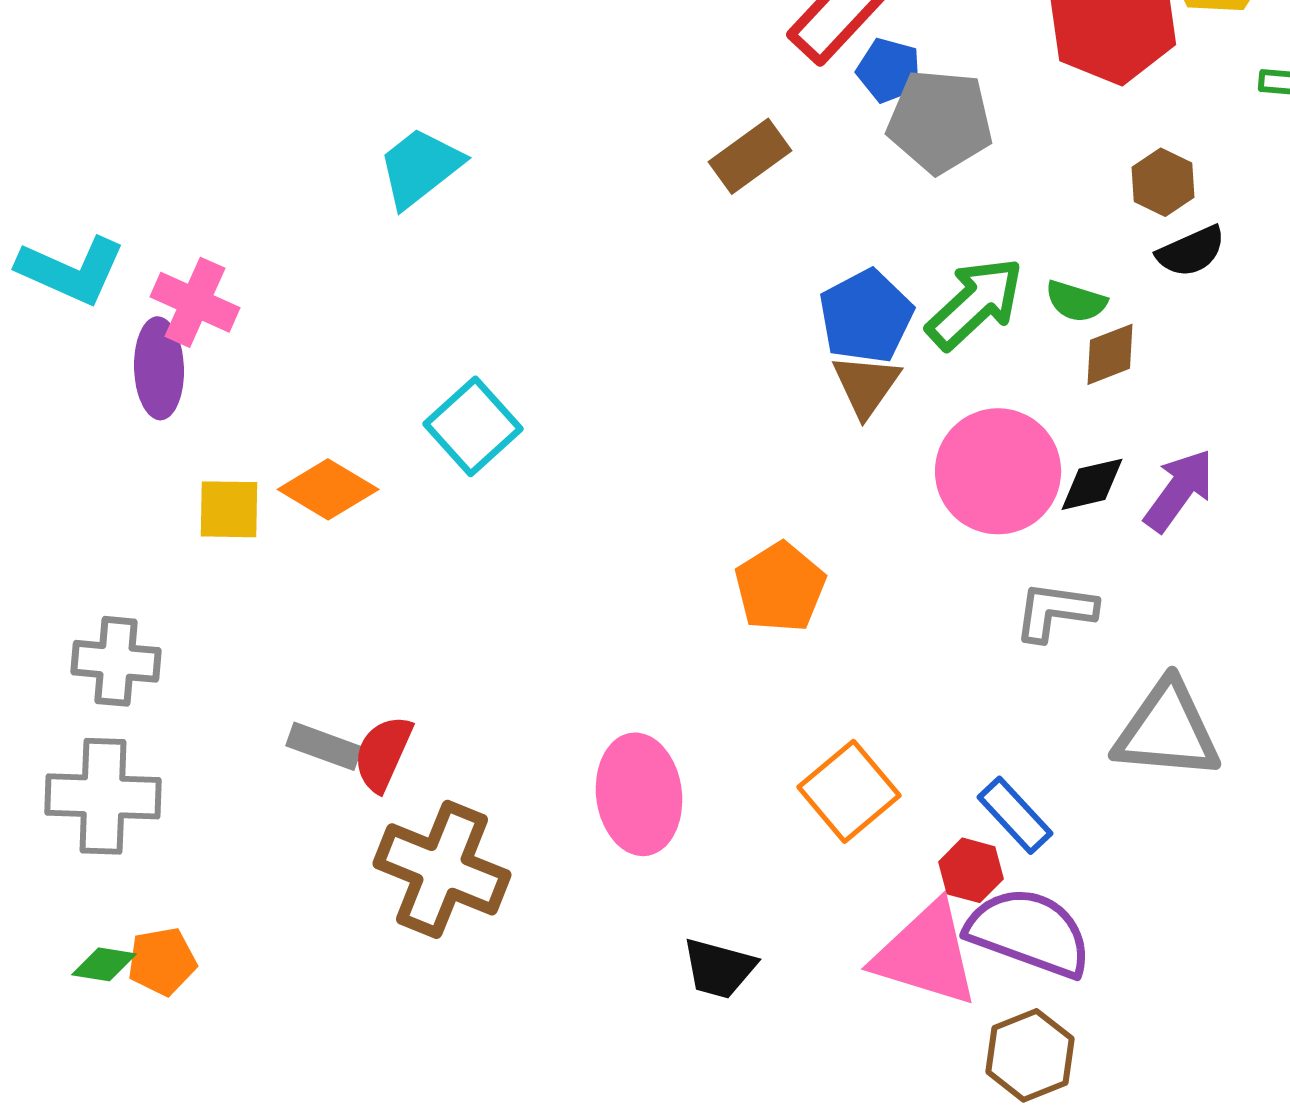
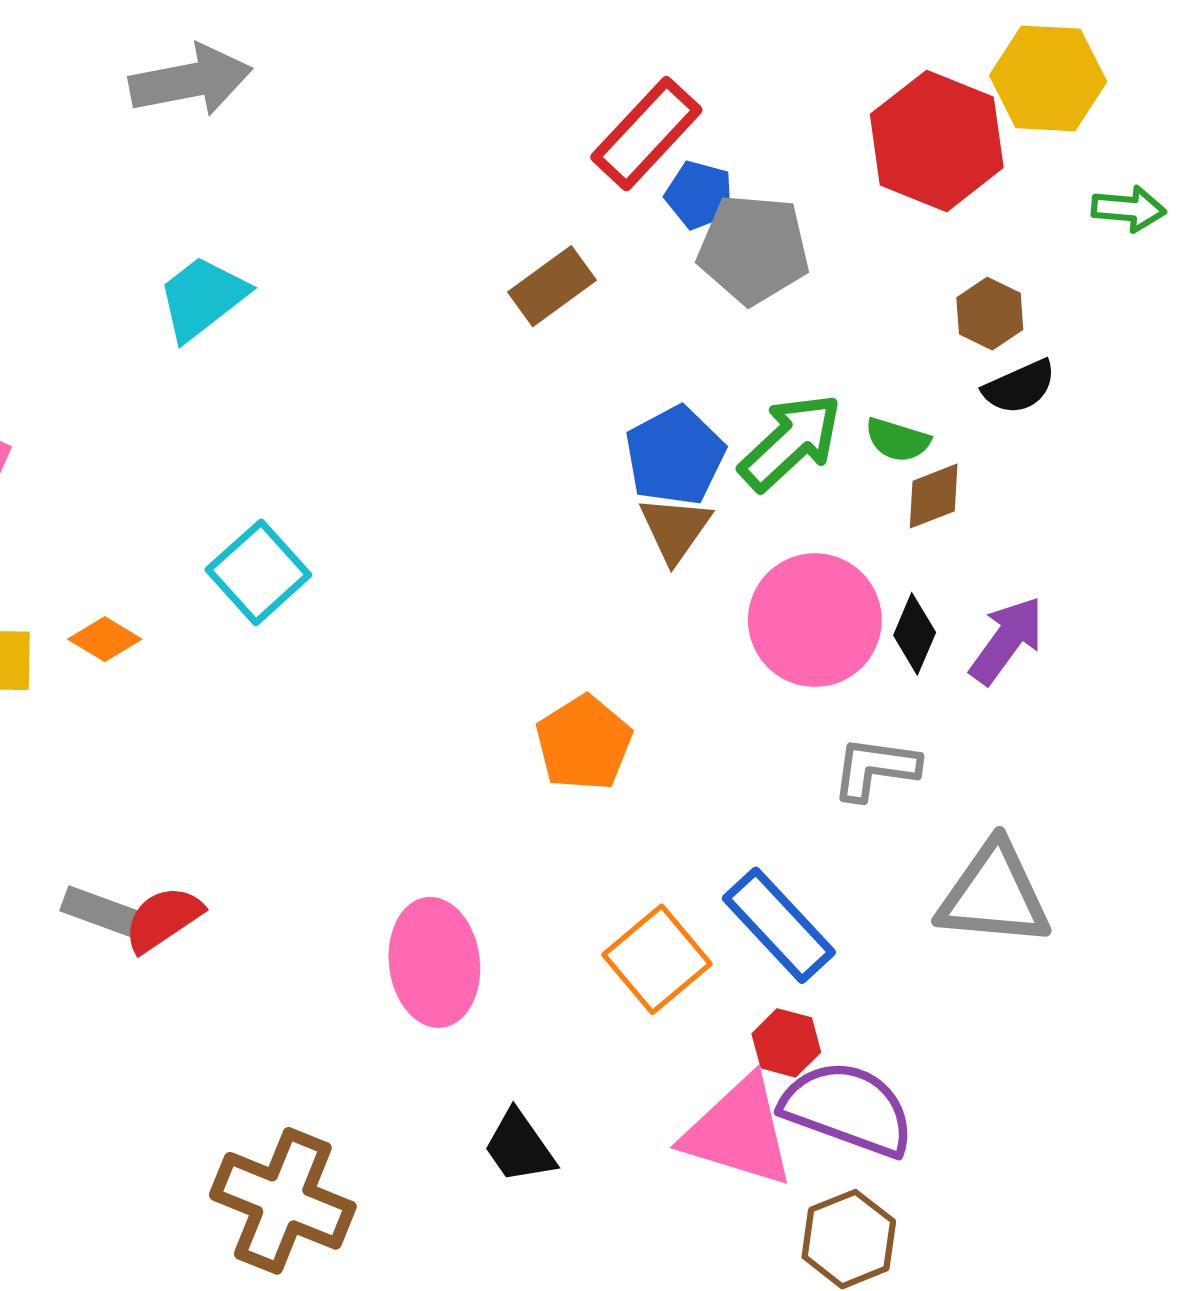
black diamond: (1092, 484) -> (915, 634), turned -54
orange diamond: (328, 489) -> (105, 639), size x0.7
red semicircle: (383, 753) -> (163, 919), turned 32
blue rectangle: (1015, 815) -> (779, 925), moved, size x1.4
brown cross: (442, 869) -> (283, 1201), moved
black trapezoid: (719, 968) -> (519, 1147), turned 40

